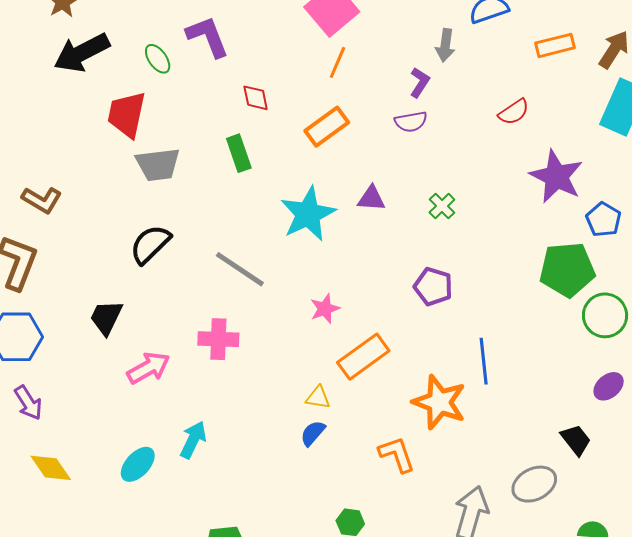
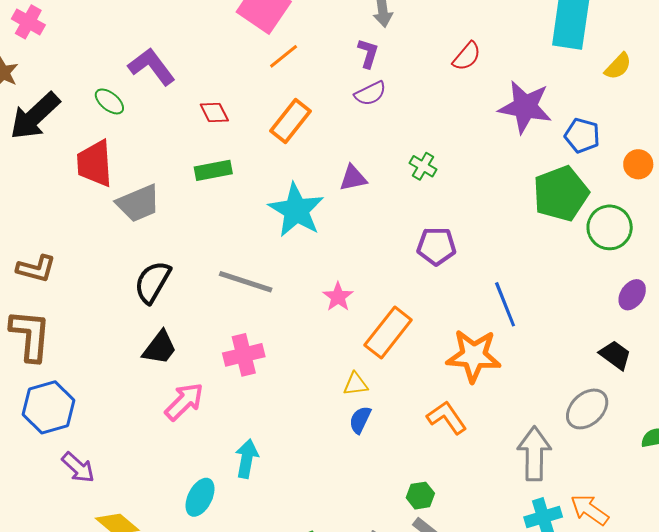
orange line: (337, 62) -> (284, 56), turned 44
green rectangle: (239, 153) -> (213, 170), turned -66
black trapezoid: (106, 317) -> (160, 348), moved, turned -153

